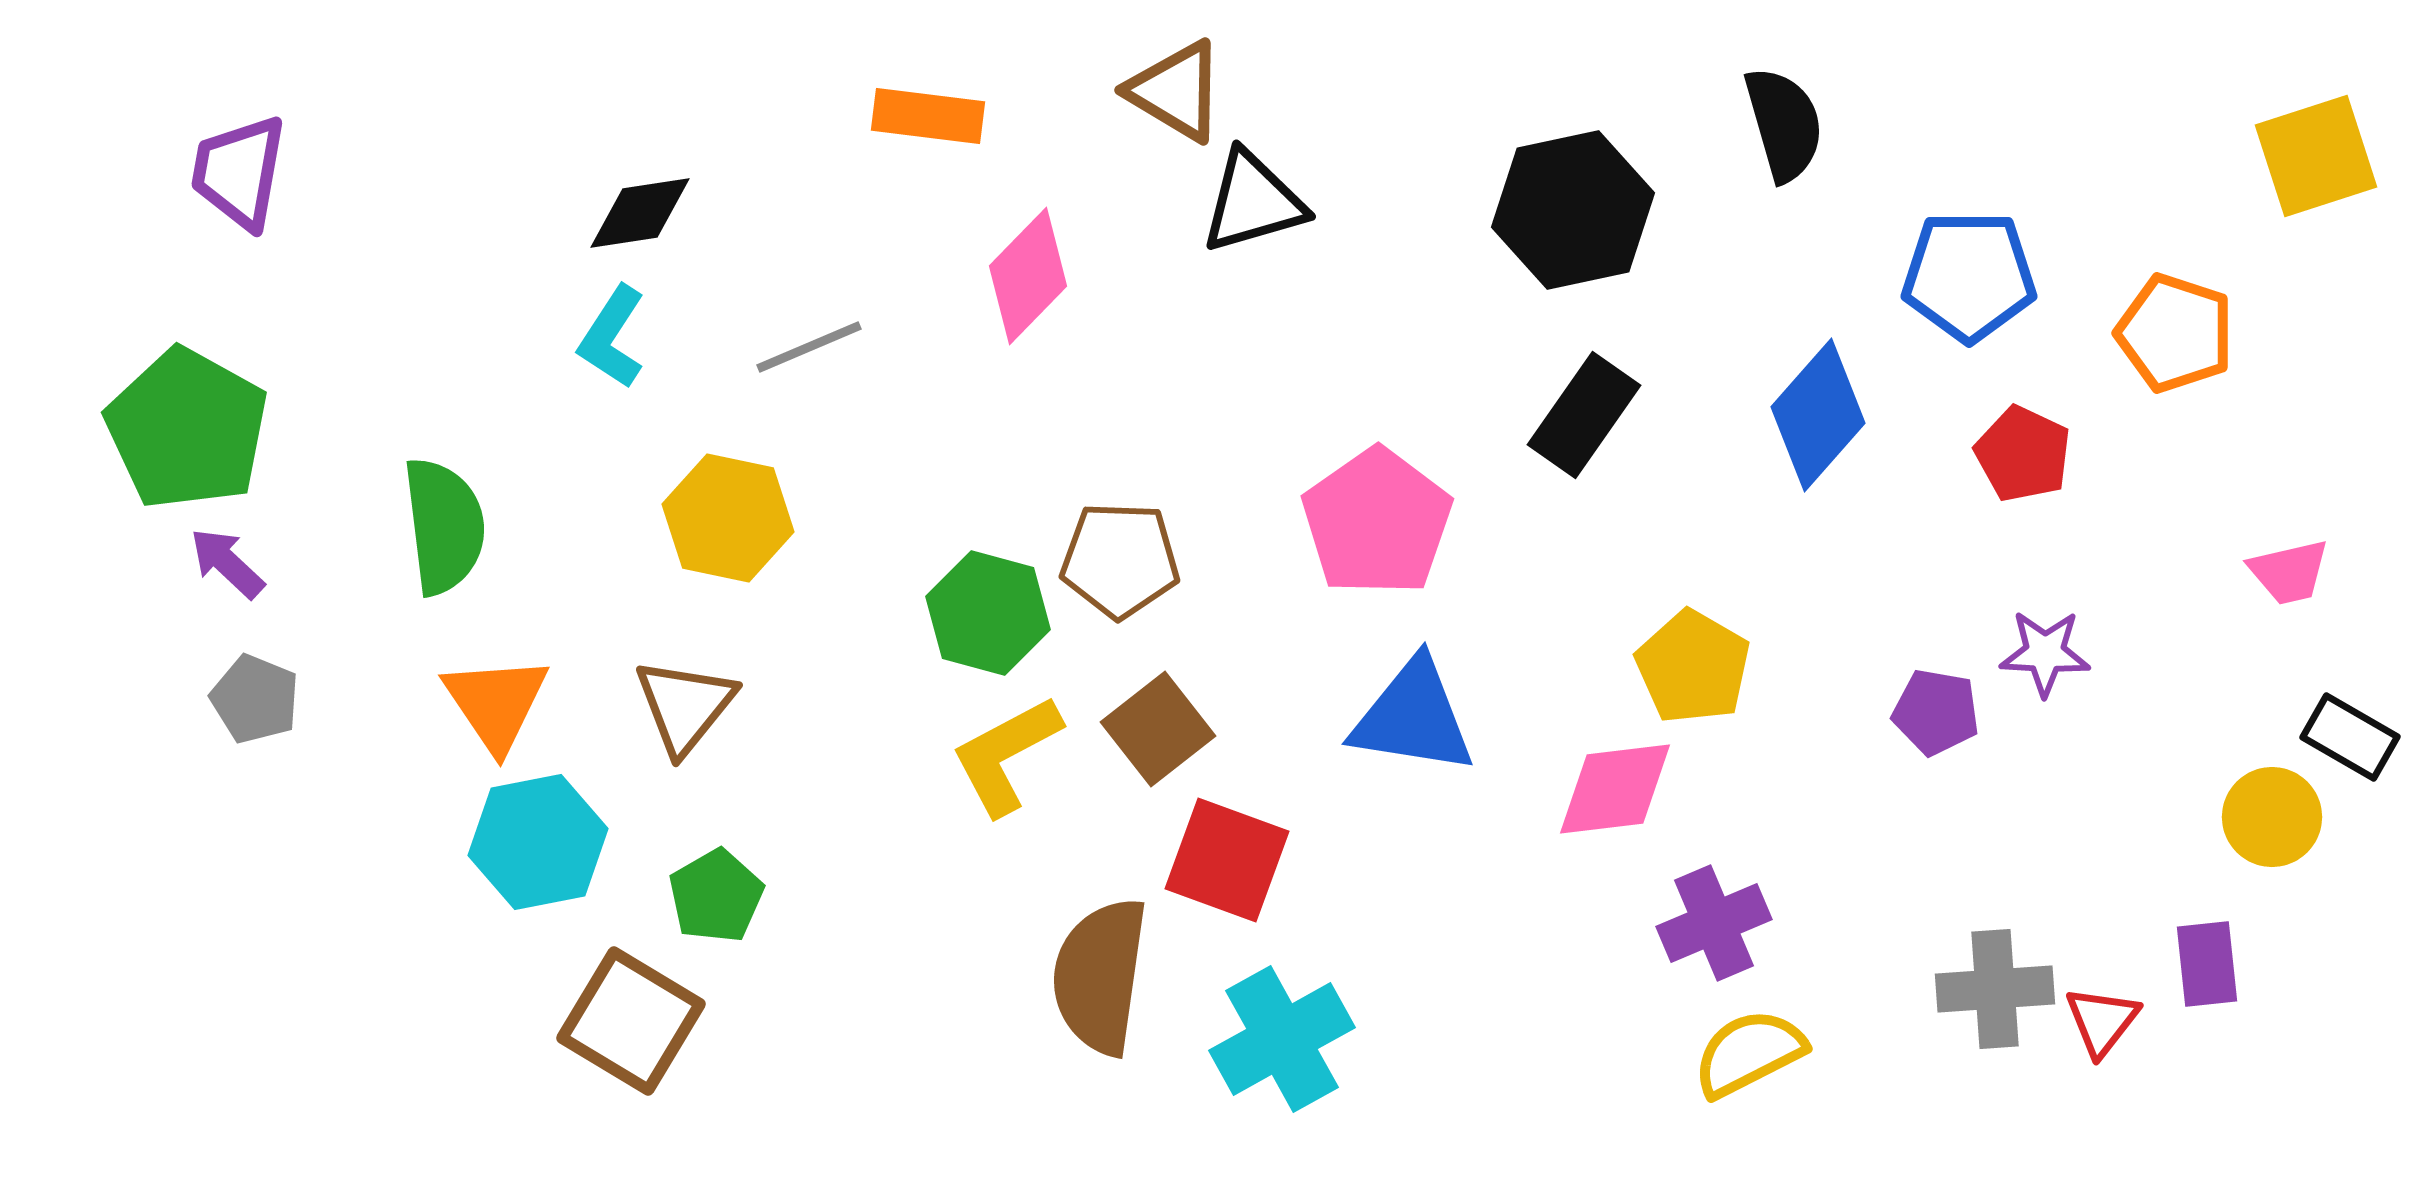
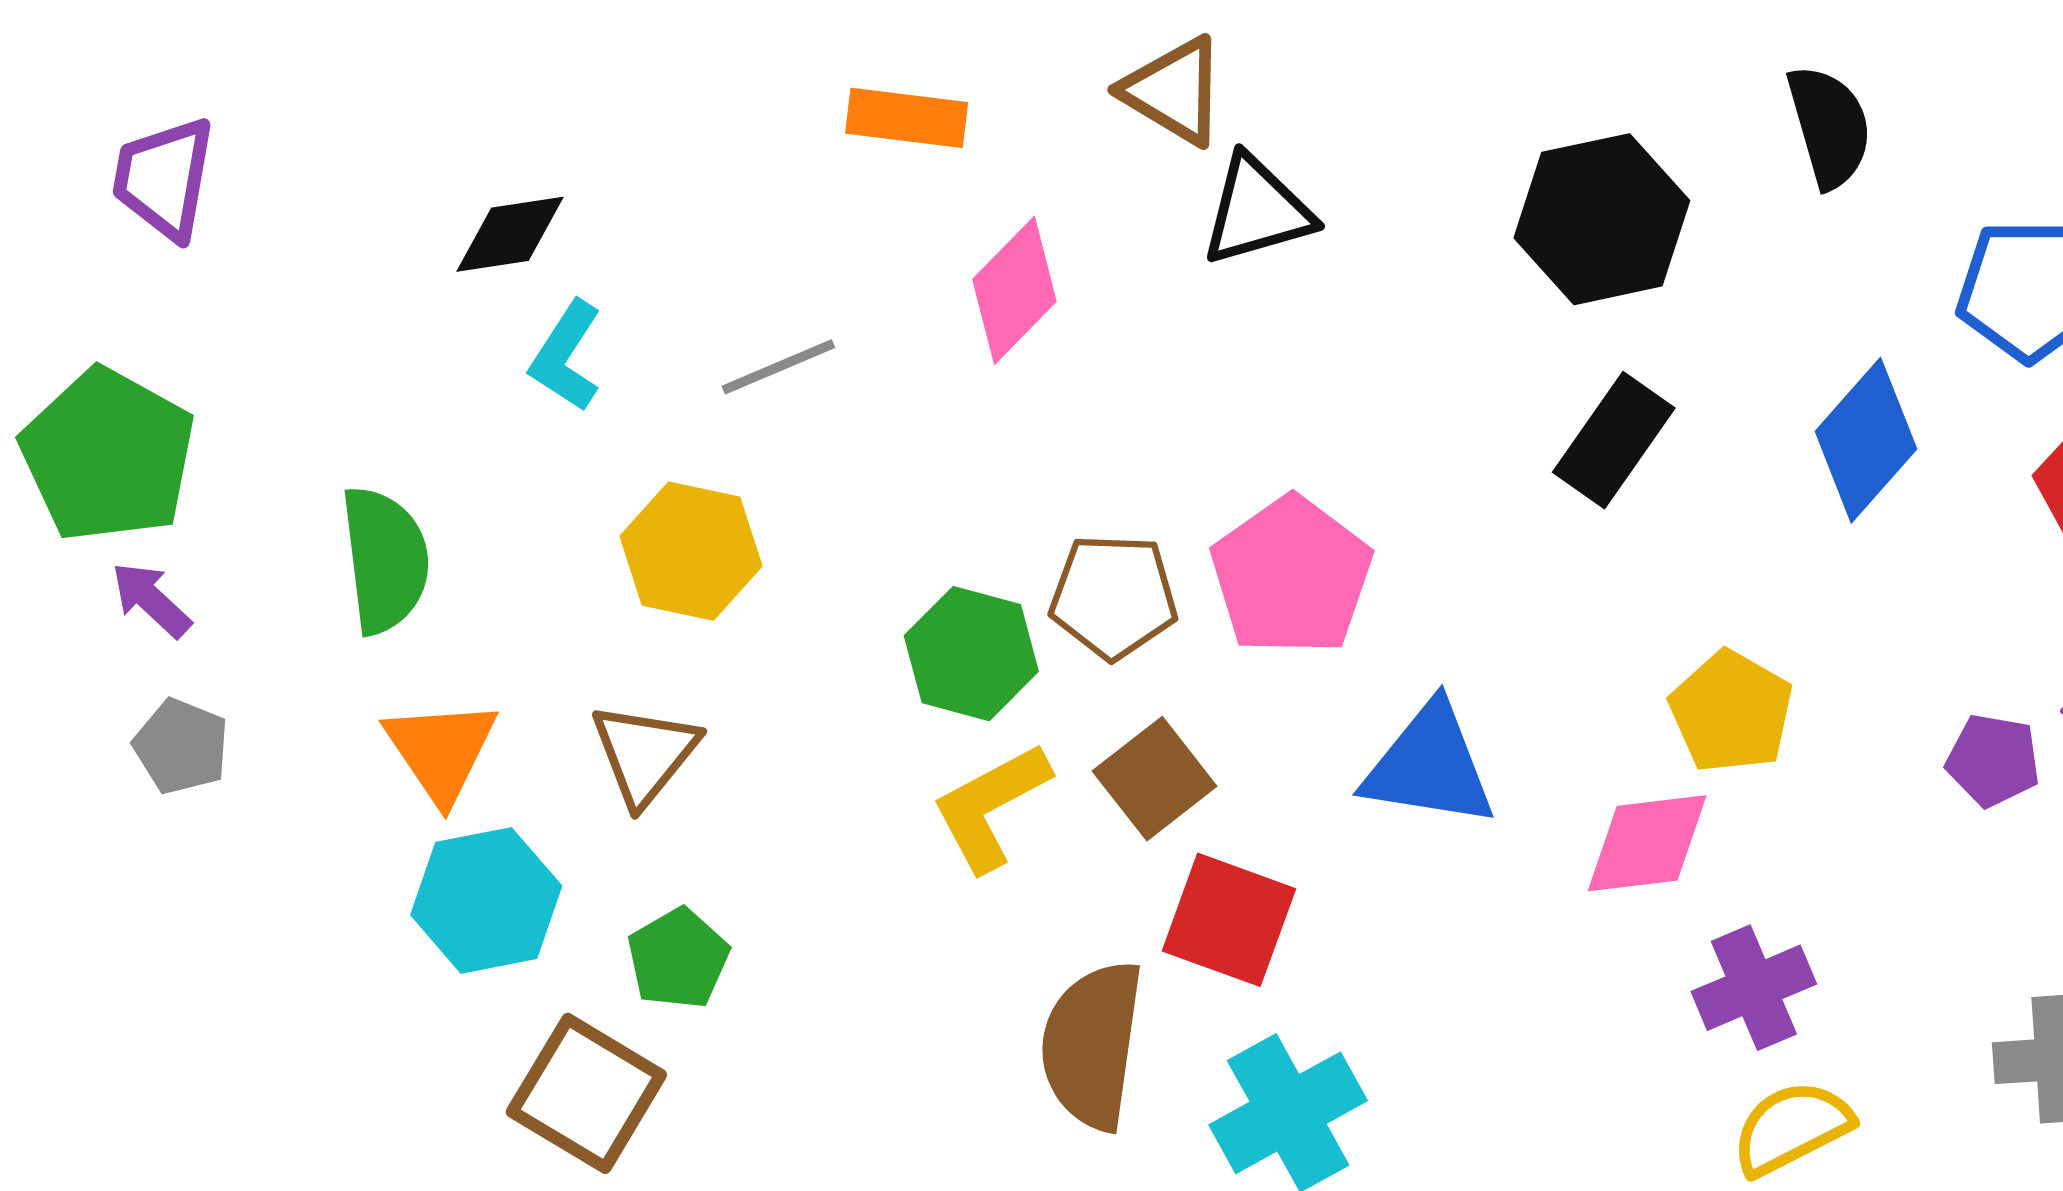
black diamond: (640, 213) -> (510, 234), moved
pink pentagon: (1377, 522) -> (1291, 576), moved

